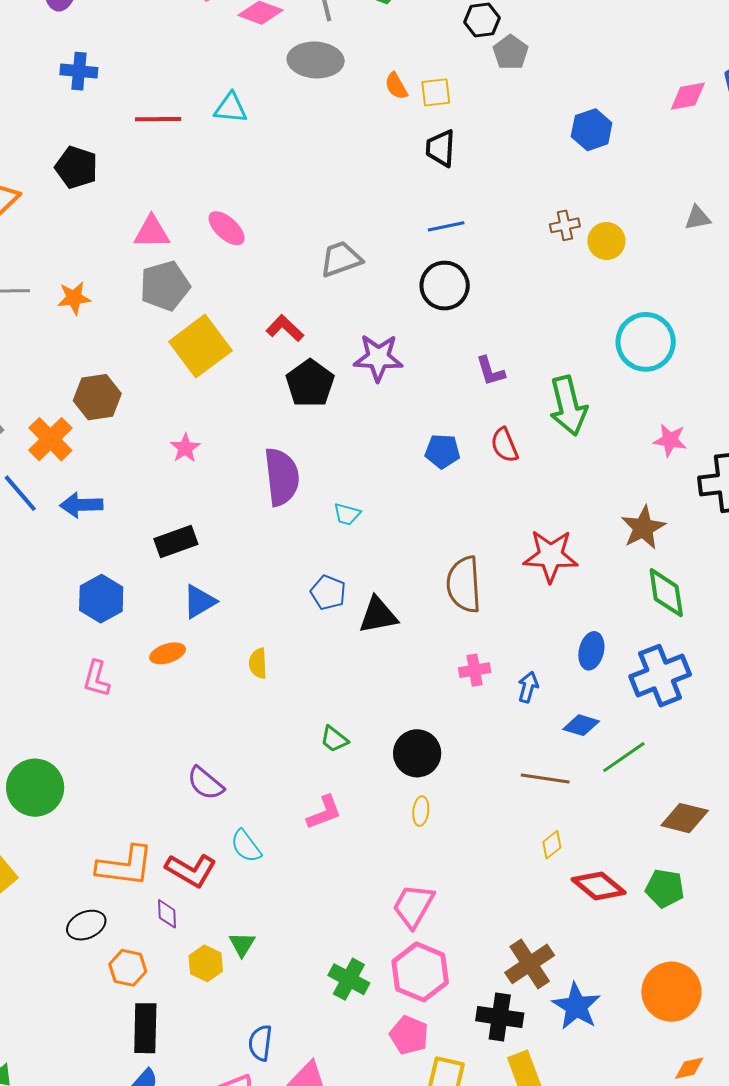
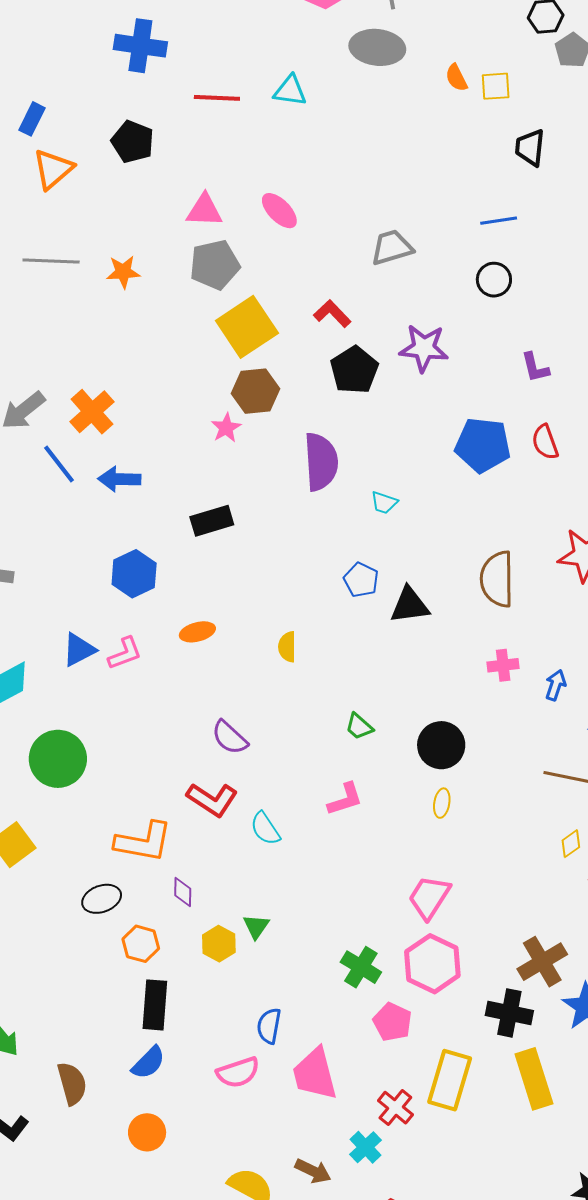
blue cross: (79, 71) -> (140, 46), size x1.4
black trapezoid: (441, 148) -> (530, 148), moved
black circle: (445, 286) -> (494, 280), size x0.7
brown hexagon: (97, 397) -> (256, 391), moved
blue pentagon: (442, 451) -> (483, 445), size x1.6
blue triangle: (199, 602) -> (79, 650), moved
pink L-shape: (96, 679) -> (125, 653), turned -129
purple semicircle: (206, 783) -> (230, 738), moved
red L-shape: (191, 870) -> (212, 800), moved
pink pentagon: (409, 1035) -> (392, 1022), moved

